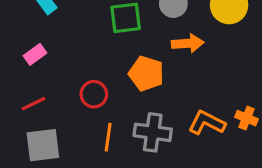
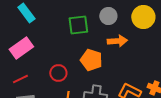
pink rectangle: (35, 54) -> (21, 48), size x1.6

